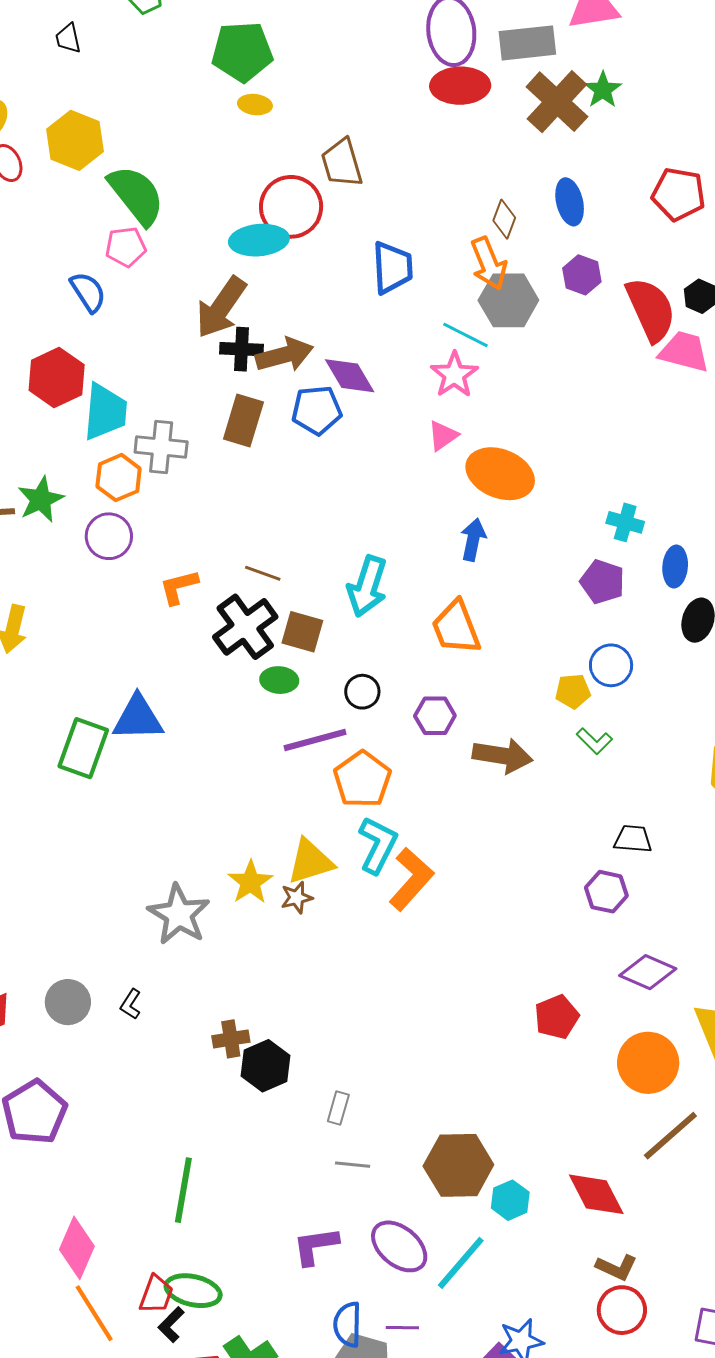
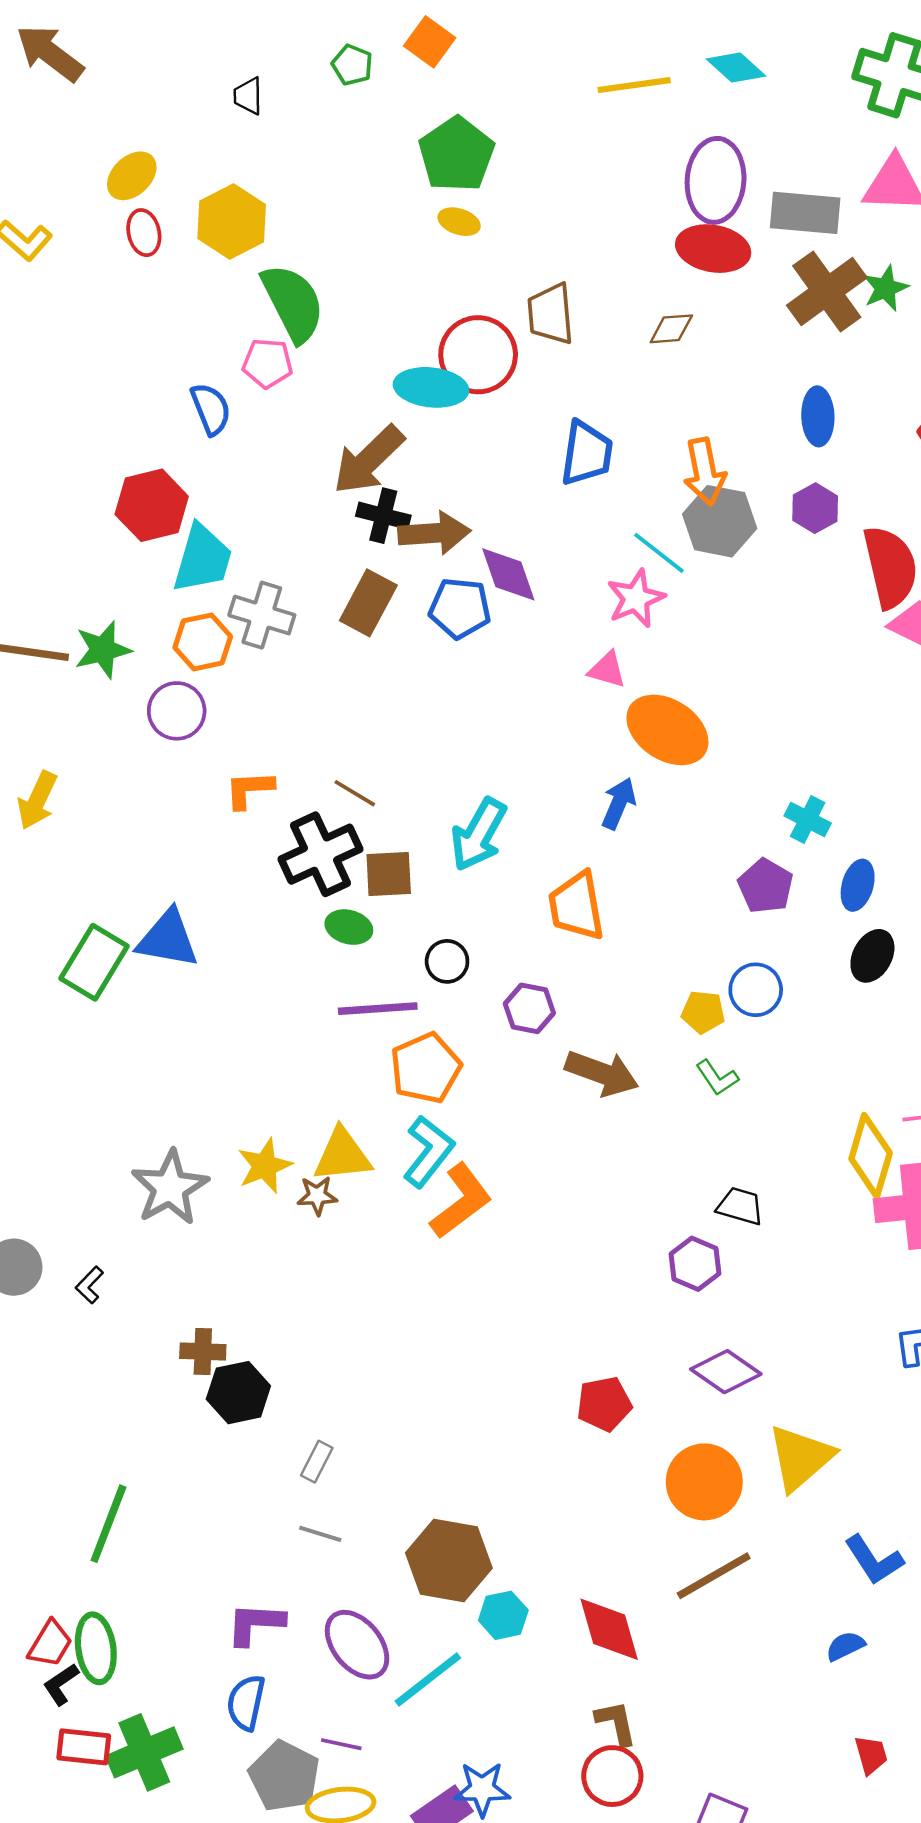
green pentagon: (242, 52) -> (456, 154), turned 30
brown diamond: (504, 219) -> (671, 329), moved, turned 54
pink triangle: (443, 436) -> (607, 670), turned 40
brown square: (302, 632) -> (389, 874), turned -30
brown L-shape: (617, 1267) -> (616, 1723), turned -138
green ellipse: (193, 1291) -> (96, 1648), turned 58
blue semicircle: (348, 1325) -> (246, 1703), moved

